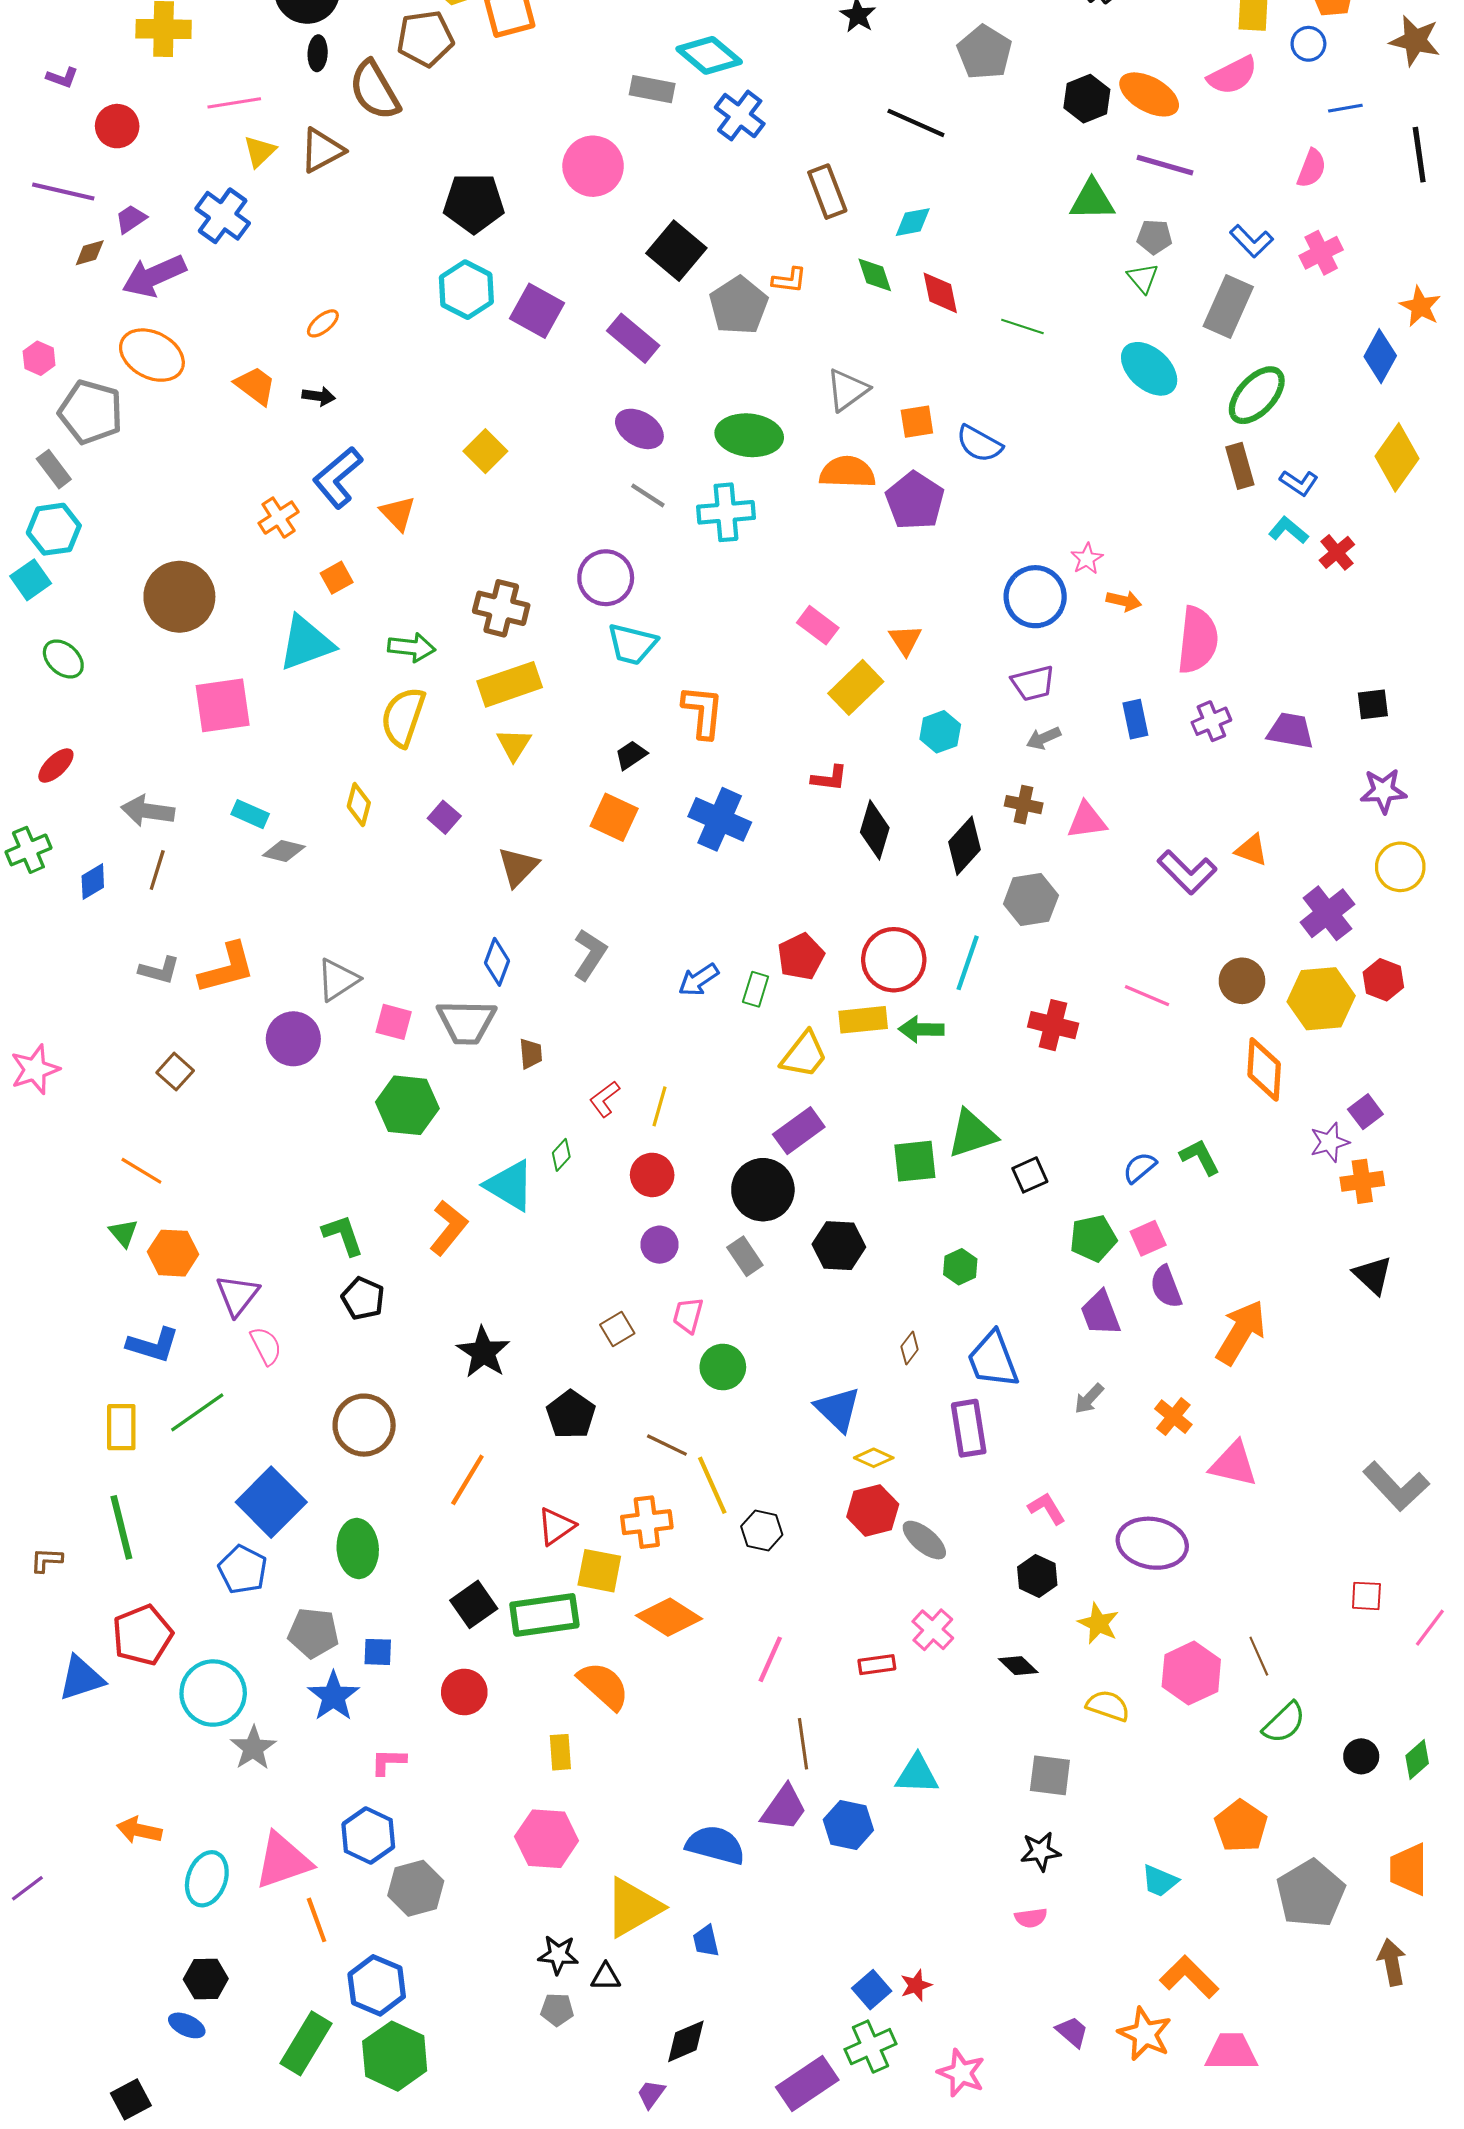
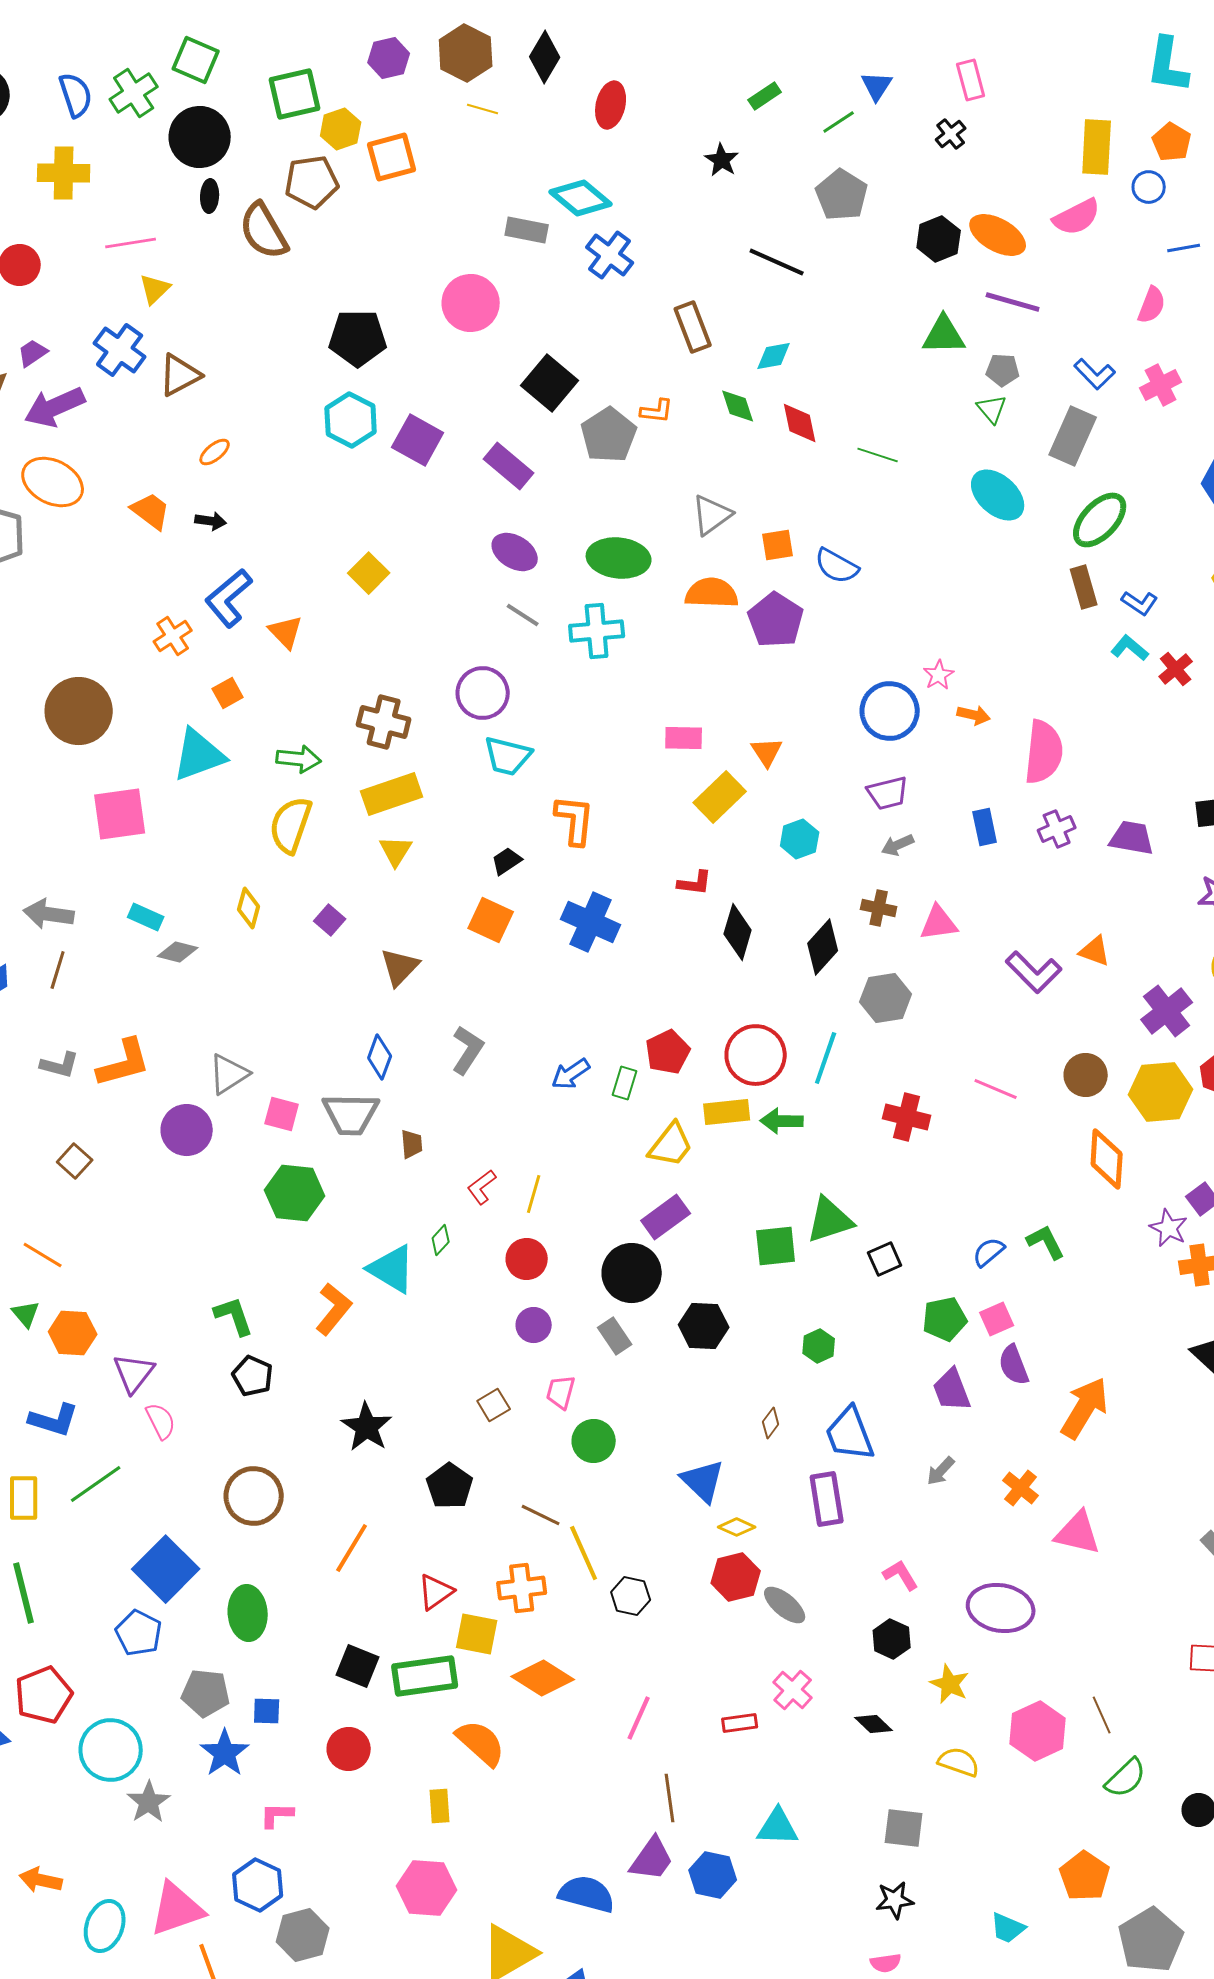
brown triangle: (322, 150) -> (180, 375), moved
pink rectangle: (818, 625) -> (684, 738), turned -36
purple star: (1330, 1142) -> (1169, 1228), turned -30
black square: (474, 1604) -> (358, 1666), turned -33

